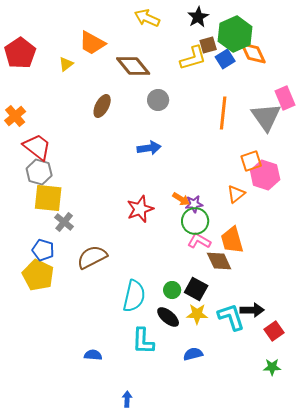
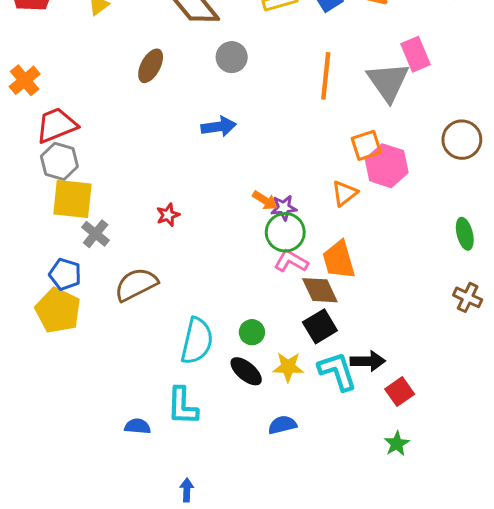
red trapezoid: (37, 147) -> (56, 125), turned -60
red star: (140, 209) -> (168, 215), moved, size x0.6
black square: (196, 289) -> (320, 326), moved, turned 30
cyan L-shape: (143, 341) -> (182, 406), moved
green star: (272, 367) -> (397, 444), turned -30

